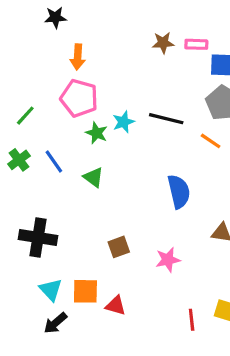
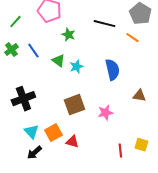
cyan star: (123, 122) -> (76, 67), moved
green star: (97, 133) -> (68, 35), moved
black cross: (38, 237) -> (23, 99), turned -30
brown square: (119, 247) -> (74, 105), size x1.5
orange square: (85, 291) -> (53, 133), turned -30

